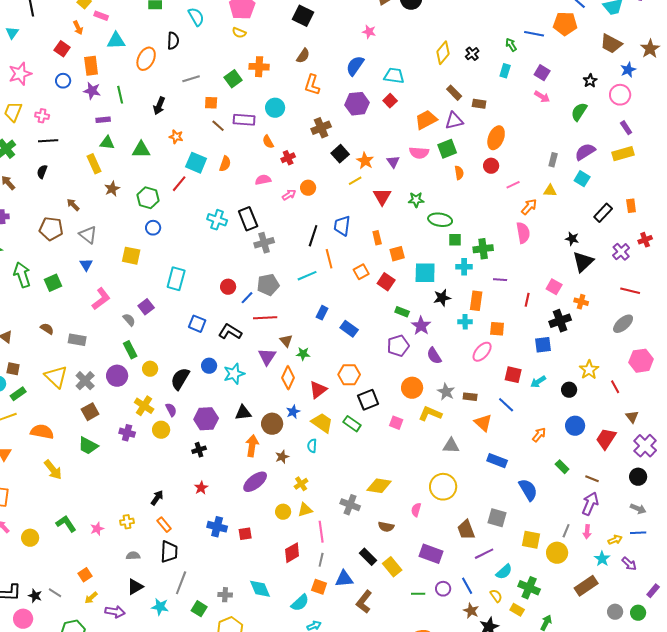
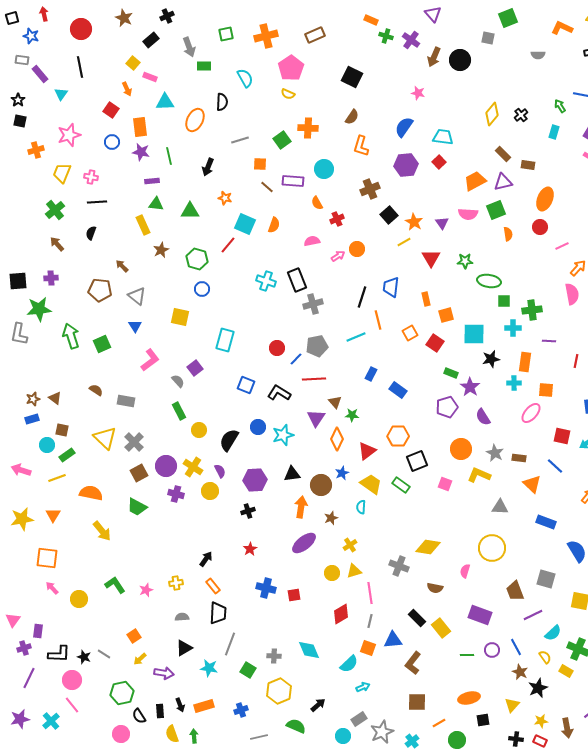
purple circle: (117, 376) -> (166, 466), moved

